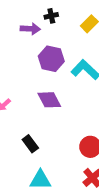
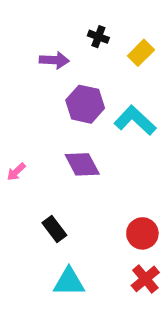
black cross: (51, 16) -> (98, 37), moved, turned 32

